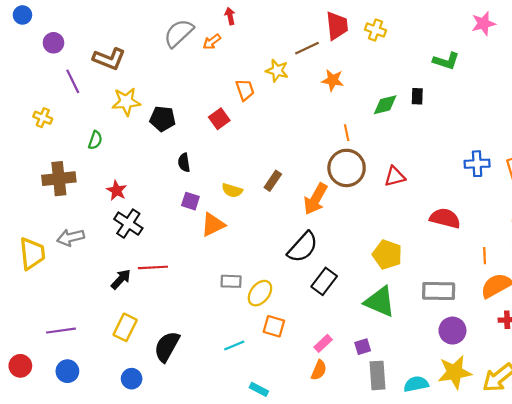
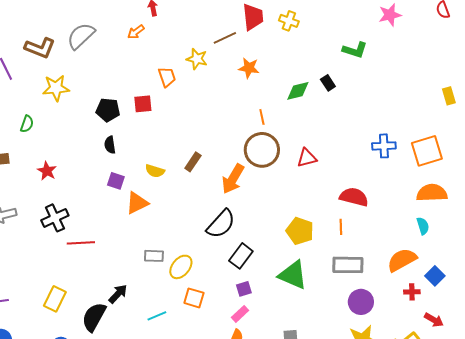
gray semicircle: (179, 33) -> (81, 36), moved
black rectangle: (417, 96) -> (328, 83), turned -35
black pentagon: (163, 119) -> (108, 110), moved
red square: (219, 119) -> (143, 104), turned 30
black cross: (128, 224) -> (55, 218), moved, turned 32
orange line: (485, 256) -> (341, 227), moved
black arrow: (121, 279) -> (118, 294), moved
purple square: (363, 347) -> (244, 289), moved

